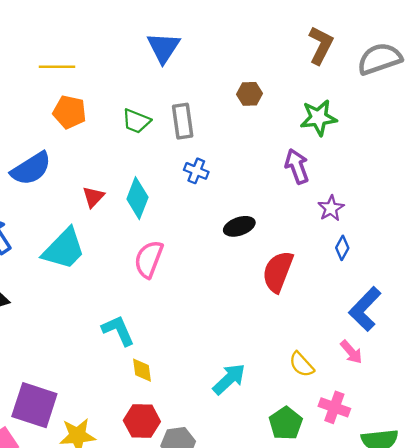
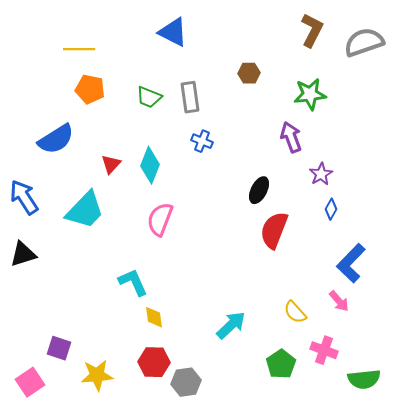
blue triangle: (163, 48) -> (173, 32), turned -36
black ellipse: (239, 226) -> (259, 190), moved, turned -44
purple square: (34, 405) -> (59, 348), size x0.6

